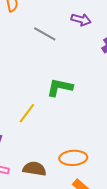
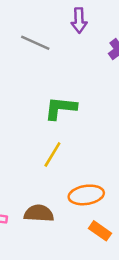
purple arrow: (81, 20) -> (79, 20), turned 78
yellow line: (27, 113) -> (52, 154), moved

